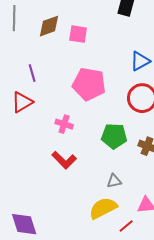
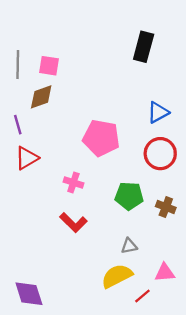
brown diamond: (49, 26) -> (41, 97), moved
pink square: (78, 34) -> (49, 66), moved
purple line: (32, 73) -> (18, 125), moved

